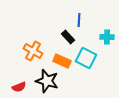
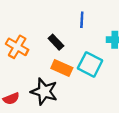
black rectangle: (68, 37) -> (56, 42), moved
orange cross: (33, 51) -> (17, 47), moved

